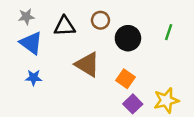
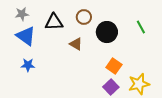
green line: (169, 32) -> (141, 27), turned -48
brown triangle: (87, 64) -> (76, 44), moved, size x0.6
orange square: (126, 79) -> (114, 66), moved

